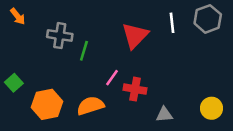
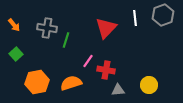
orange arrow: (18, 16) -> (14, 25), moved
green square: (14, 83) -> (16, 54), moved
yellow circle: (212, 108) -> (149, 85), moved
gray triangle: (164, 115) -> (118, 90), moved

